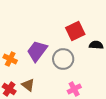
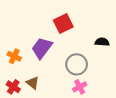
red square: (75, 31) -> (63, 24), moved
gray circle: (63, 59) -> (77, 64), moved

